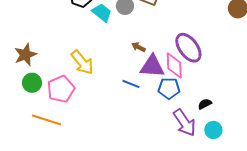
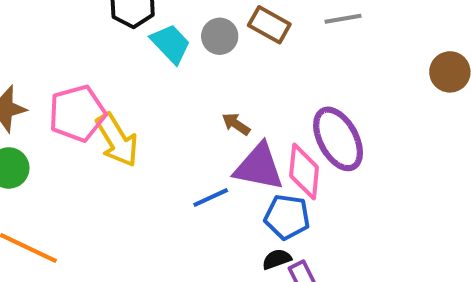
blue line: (131, 84) -> (211, 197), turned -54
pink pentagon: (61, 89) -> (77, 113), moved
black semicircle: (205, 104) -> (277, 259), moved

